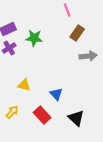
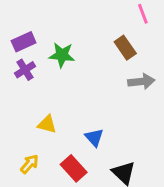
pink line: (67, 10) -> (143, 14), moved
brown rectangle: (77, 33) -> (125, 48), turned -70

